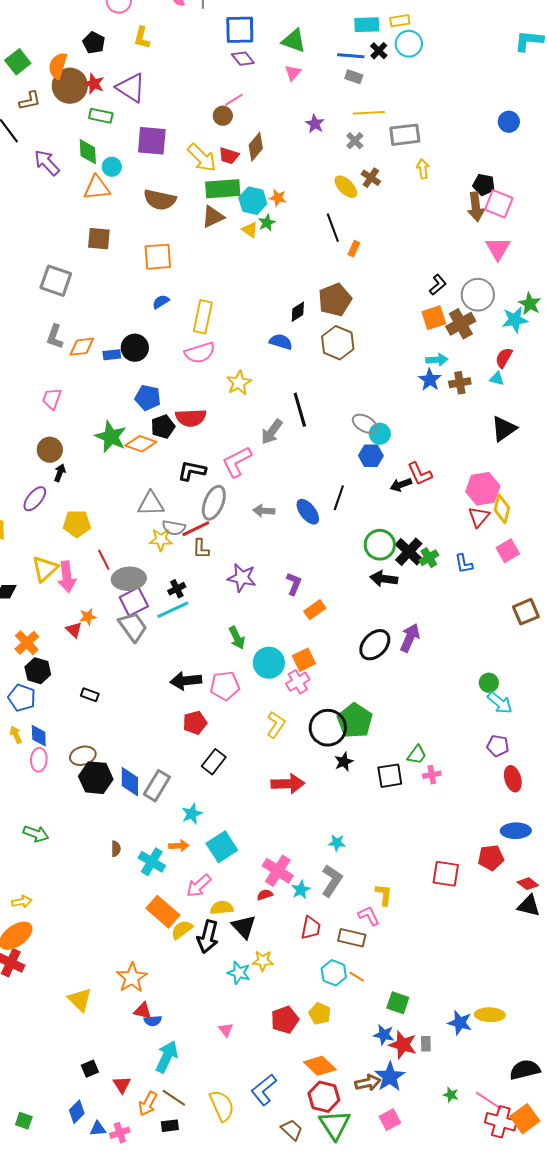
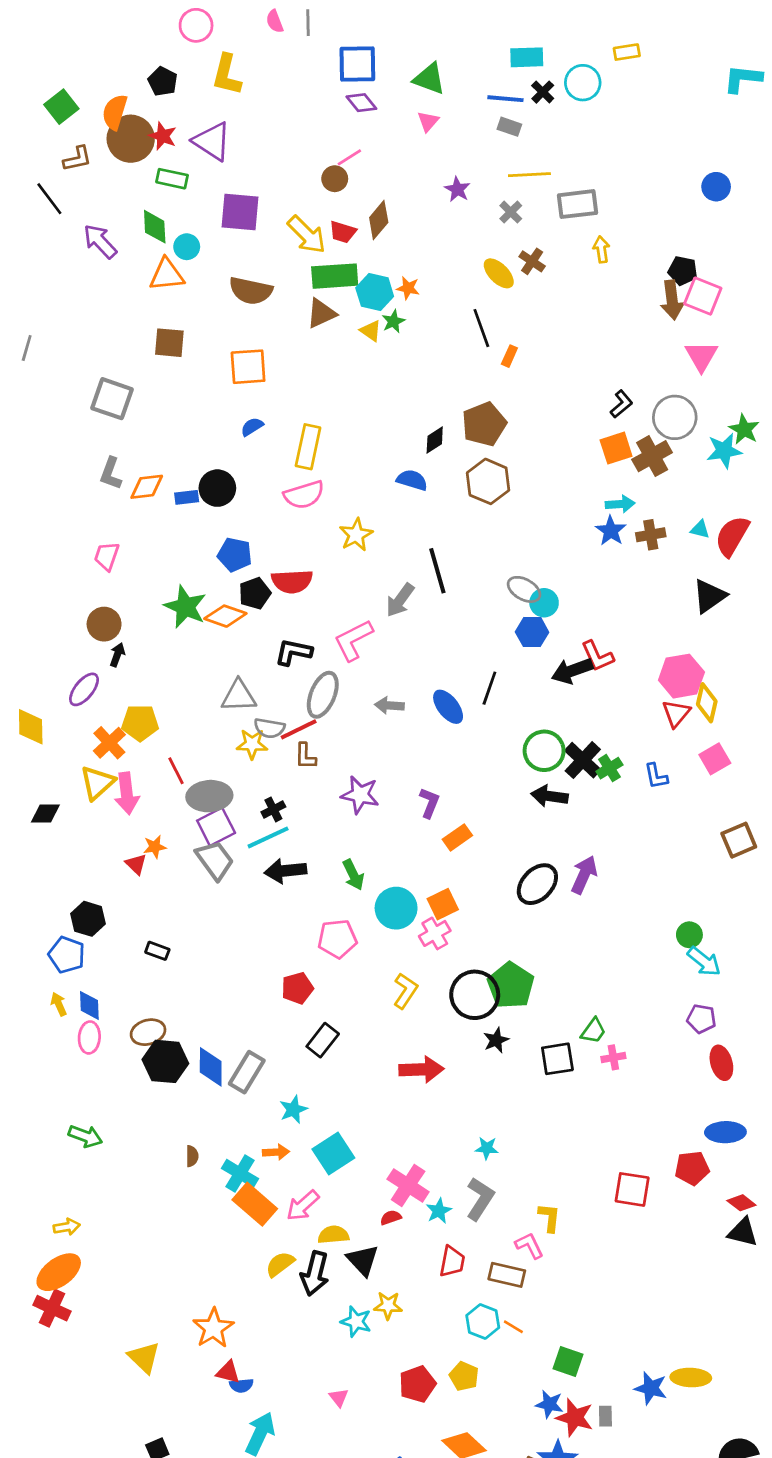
yellow rectangle: (400, 21) -> (627, 52), moved
yellow L-shape: (142, 38) -> (227, 75), size x1.4
red semicircle: (504, 358) -> (732, 536), moved, size x1.5
black arrow: (401, 485) -> (572, 671), size x1.4
orange cross: (27, 643) -> (109, 743), moved
black arrow: (186, 681) -> (285, 871), moved
orange rectangle: (163, 912) -> (255, 1204), moved

